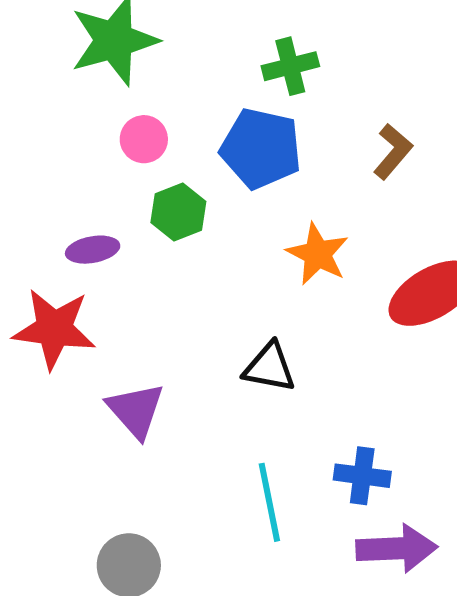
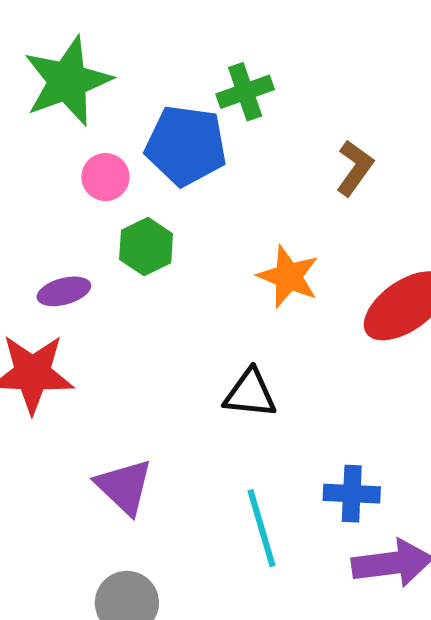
blue pentagon: (261, 148) -> (186, 145), moved
purple triangle: (136, 410) -> (124, 487), moved

